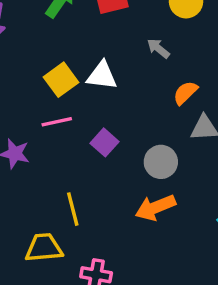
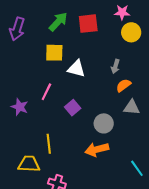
gray arrow: (158, 48) -> (115, 66), moved, turned -120
yellow square: (61, 80) -> (54, 53), moved, turned 30
pink line: (57, 122) -> (46, 92), turned -60

